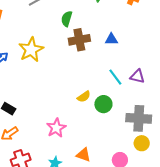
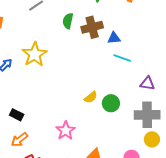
brown cross: (79, 40) -> (92, 27), moved
purple triangle: (137, 76) -> (147, 83), moved
cyan line: (115, 77) -> (122, 58), moved, turned -30

